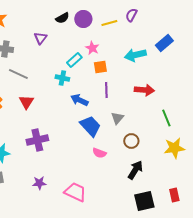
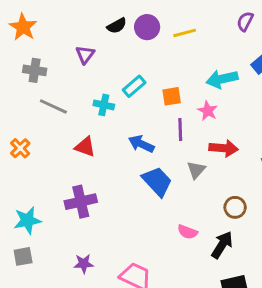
purple semicircle: (131, 15) -> (245, 21), moved
pink star: (92, 48) -> (208, 111), moved
cyan cross: (62, 78) -> (104, 105), moved
red arrow: (144, 90) -> (224, 148), moved
red triangle: (26, 102) -> (85, 147), moved, turned -42
brown circle: (131, 141) -> (235, 207), moved
pink semicircle: (99, 153) -> (187, 232), moved

